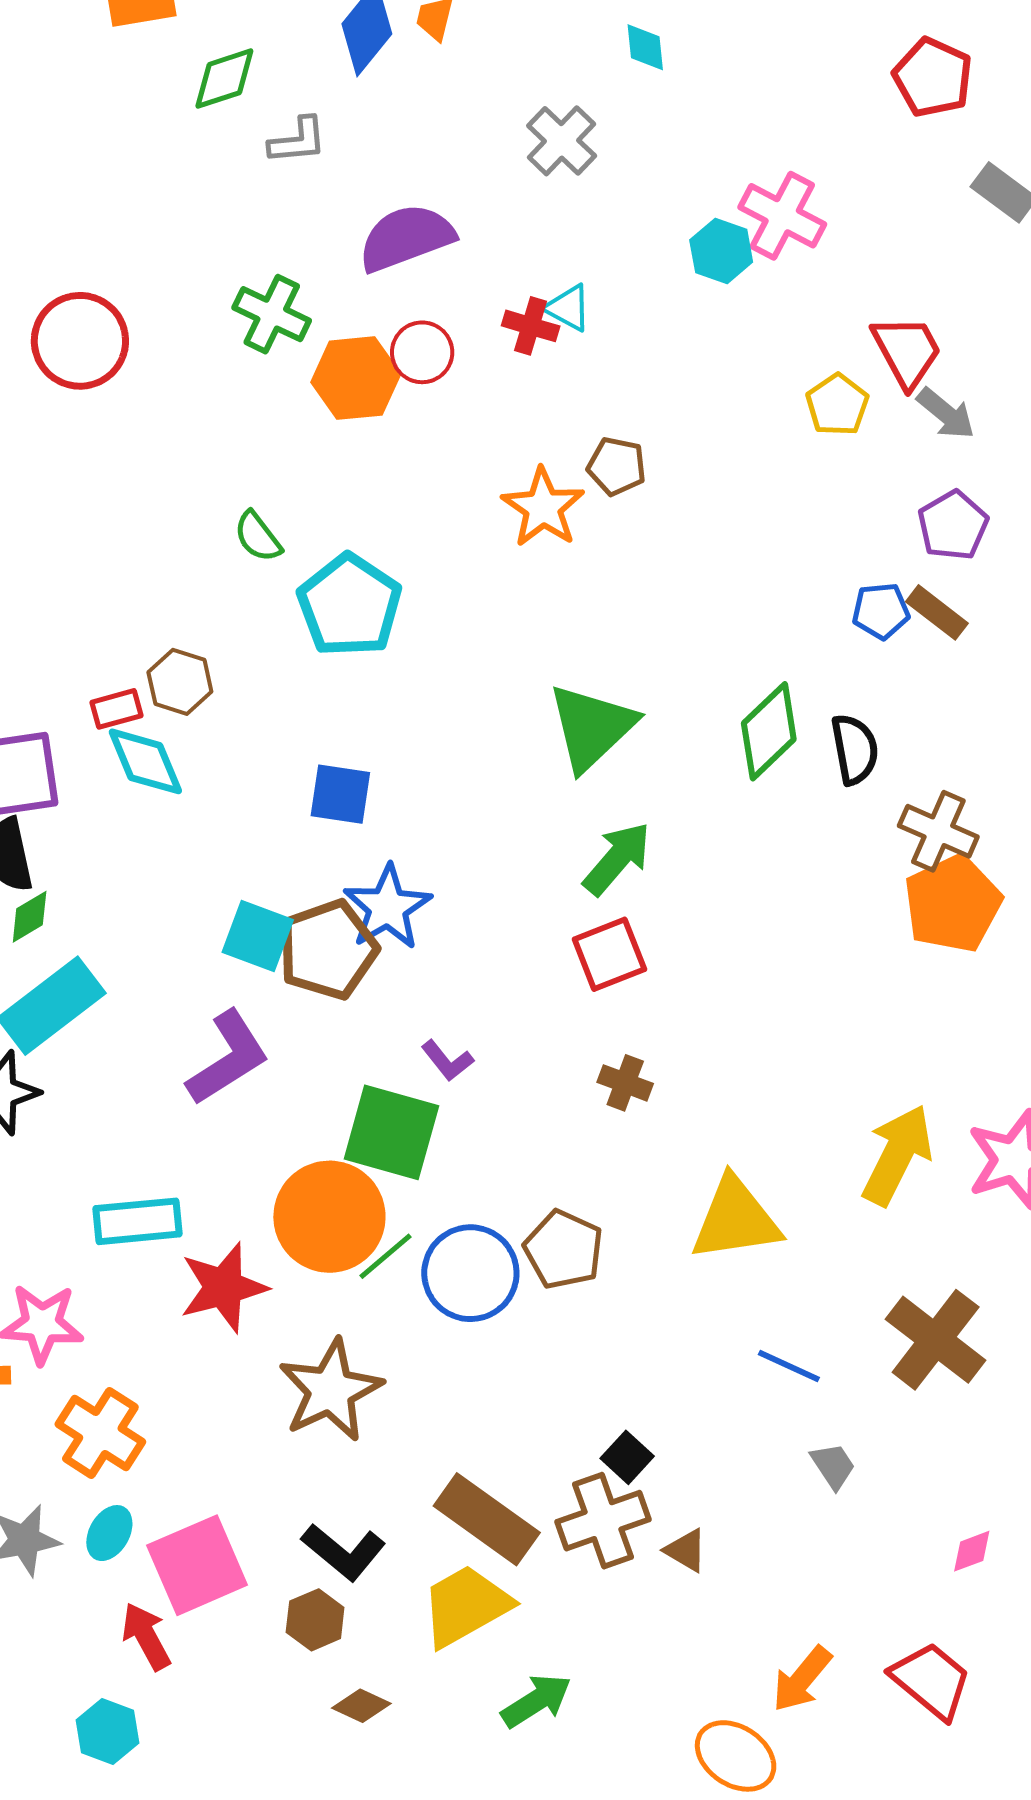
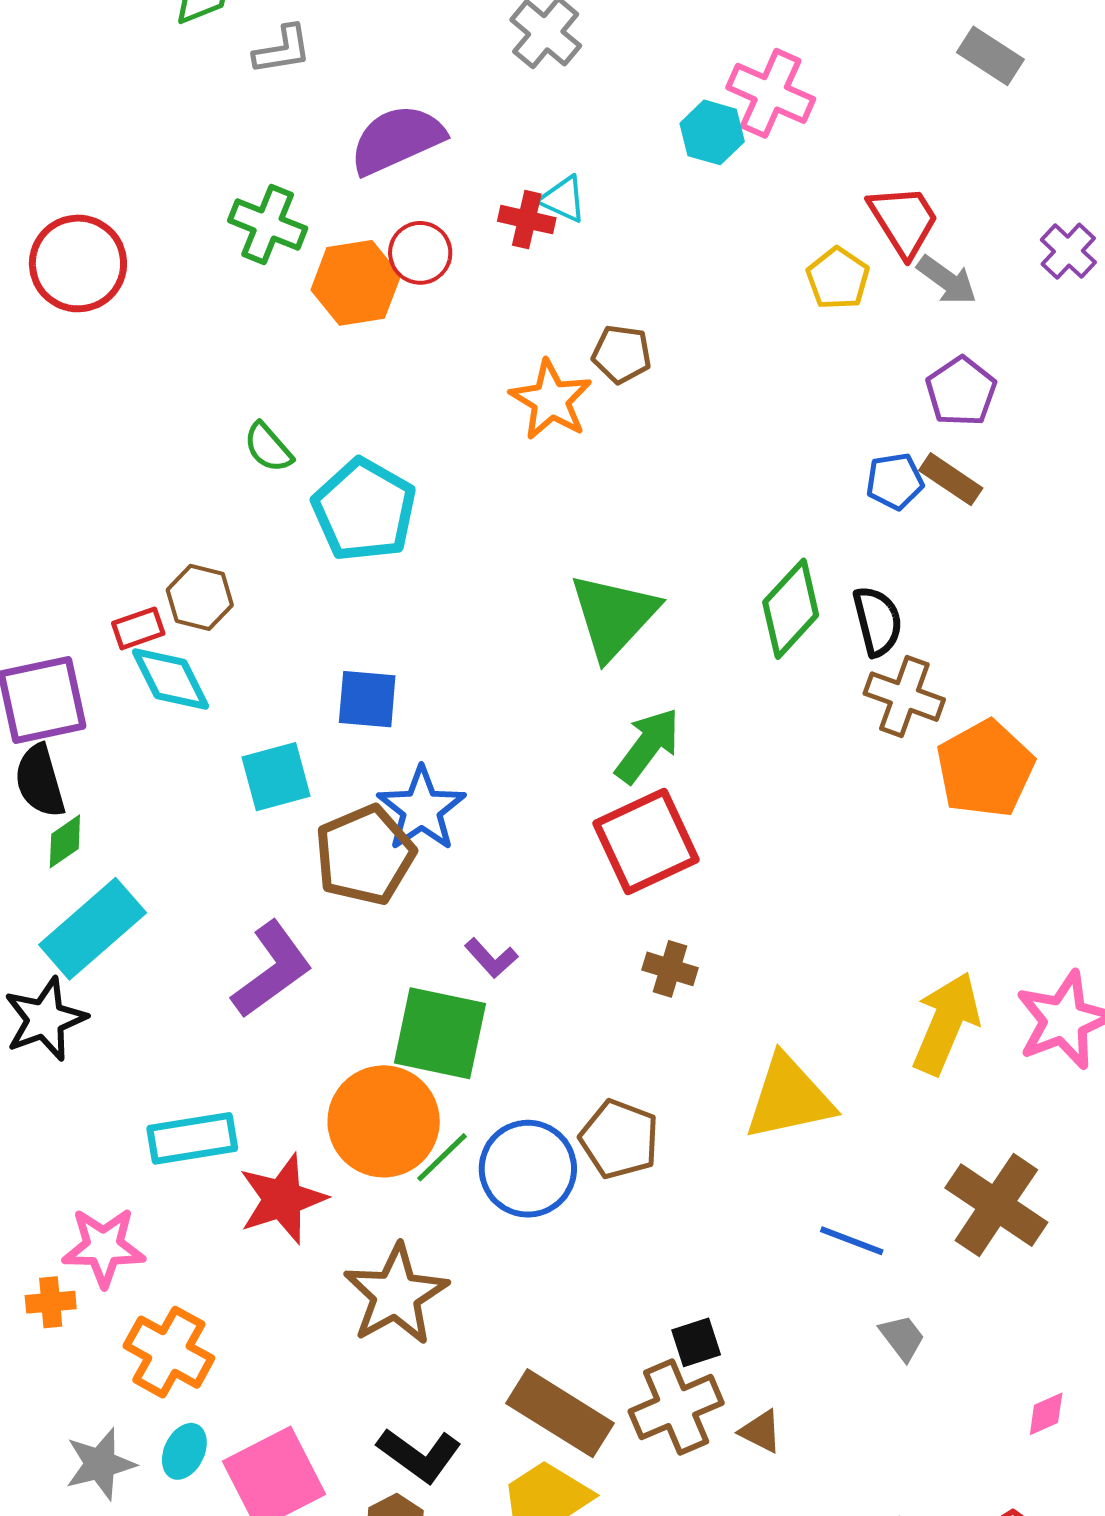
brown cross: (938, 831) -> (904, 697), moved
cyan square: (258, 936) -> (276, 777), moved, turned -32
red square: (609, 954) -> (646, 841), size x1.4
black square: (627, 1457) -> (696, 1342), turned 33

